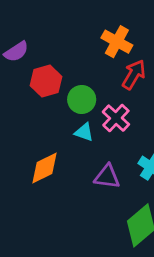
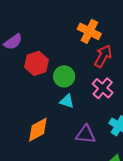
pink cross: (116, 118) -> (103, 88), moved

